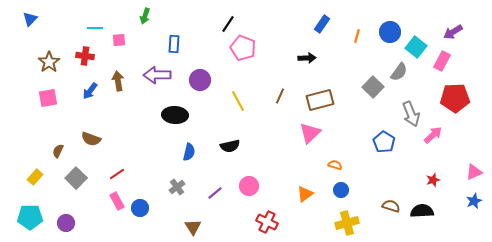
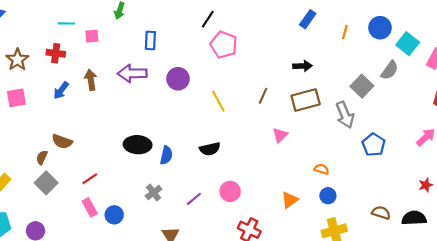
black arrow: (307, 58) -> (302, 66), moved
gray arrow: (411, 114) -> (345, 115), moved
black ellipse: (175, 115) -> (138, 145), moved
pink triangle: (310, 133) -> (280, 135), moved, size x0.7
brown semicircle: (58, 151) -> (42, 157), moved

